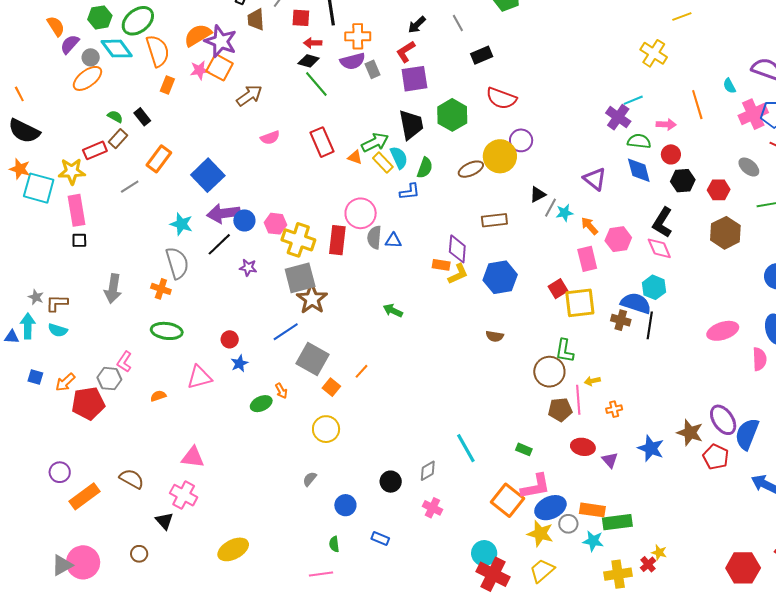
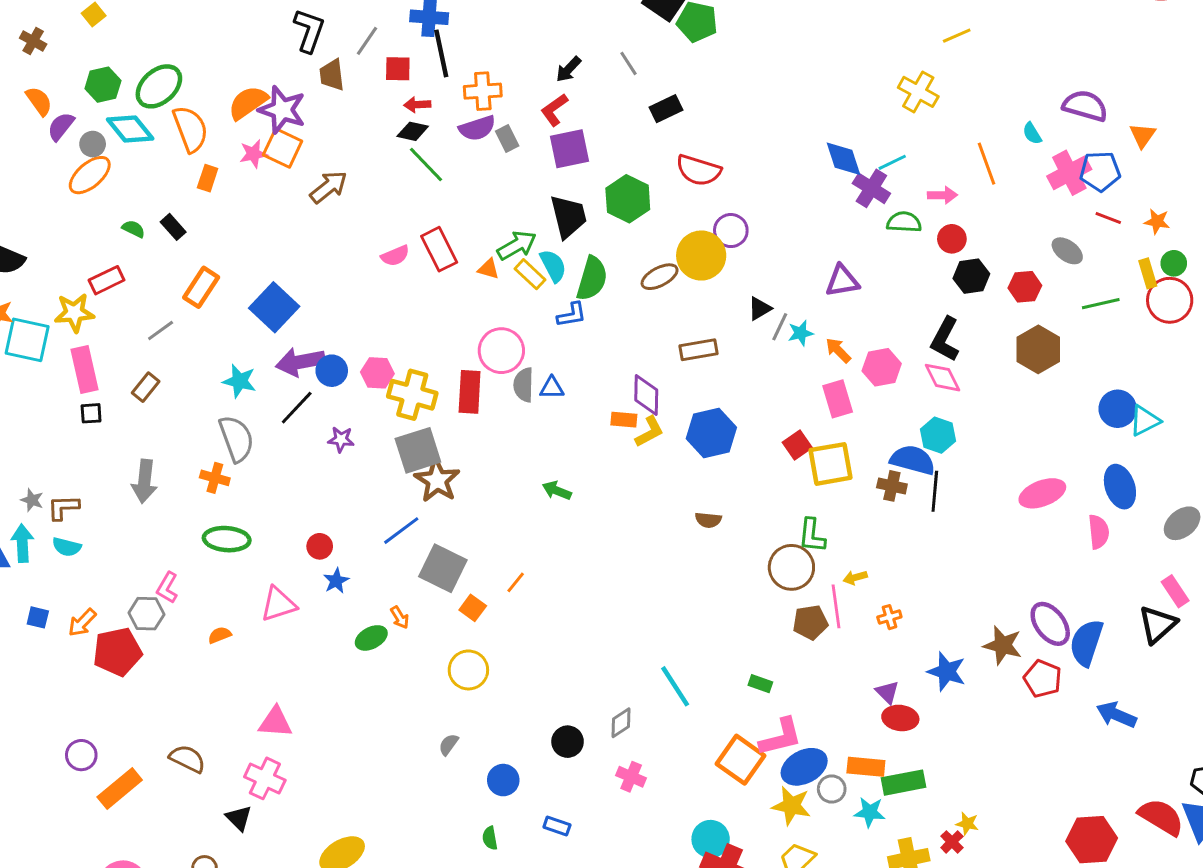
pink semicircle: (270, 138) -> (395, 256), moved
brown rectangle: (118, 139) -> (146, 387), moved
green semicircle: (425, 168) -> (592, 279), size x1.4
blue diamond: (639, 170) -> (844, 159), moved
purple triangle: (595, 179) -> (842, 281), turned -45
red ellipse: (583, 447) -> (900, 718), moved

